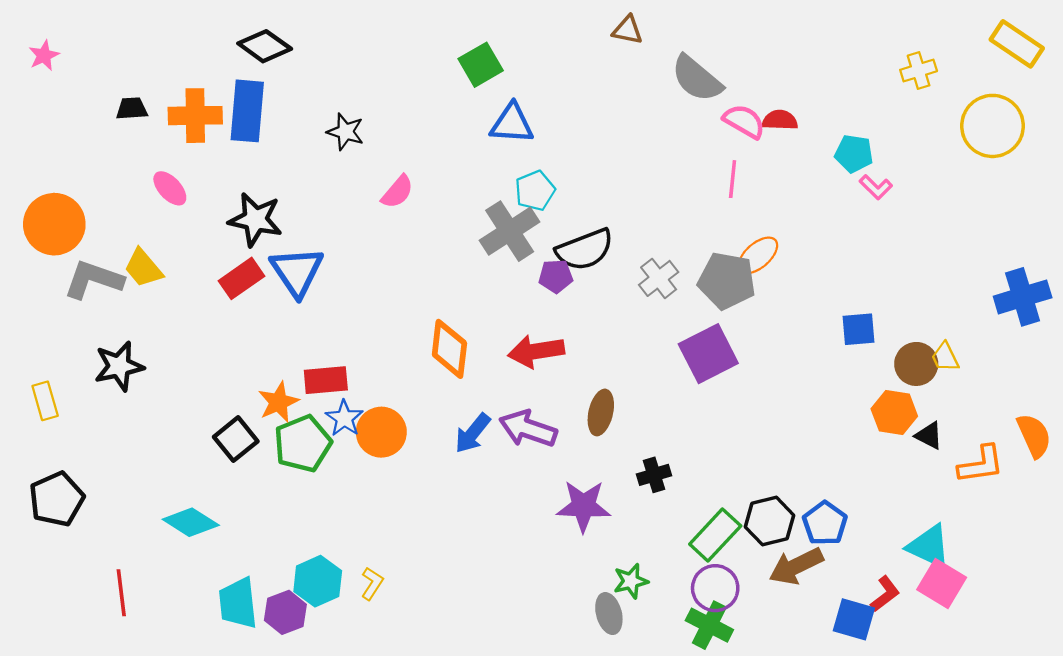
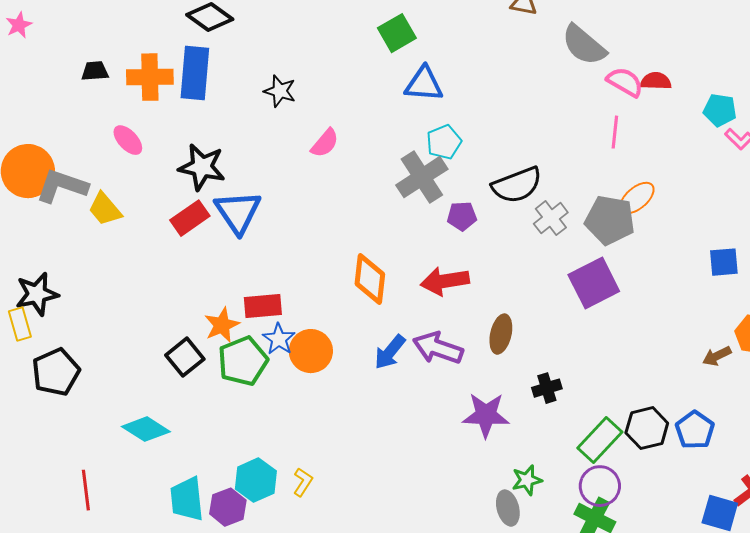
black semicircle: (585, 250) -> (517, 185), moved
gray L-shape: (94, 280) -> (62, 186), moved
black star: (119, 366) -> (37, 294), moved
black pentagon: (57, 499) -> (56, 372), moved
brown arrow: (796, 566) -> (717, 356), moved, size x0.6

